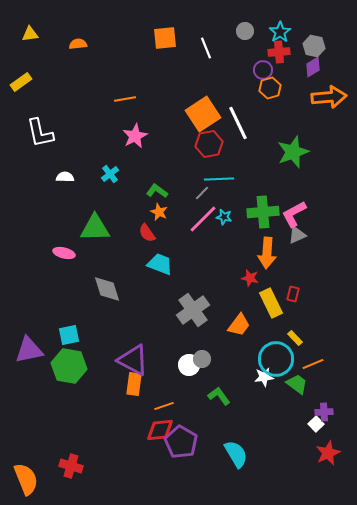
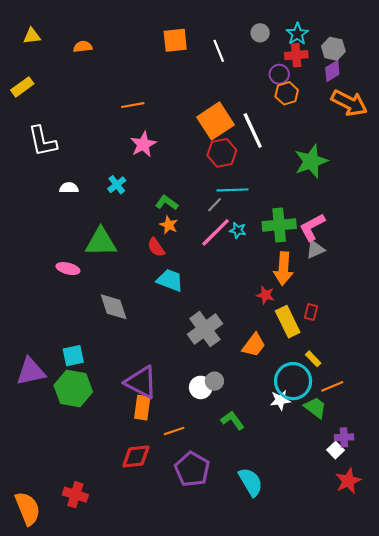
orange arrow: (329, 97) -> (349, 103), turned 32
red diamond: (160, 430) -> (136, 456), moved

